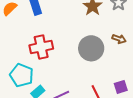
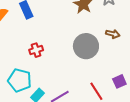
red cross: (41, 47) -> (36, 50), size x0.6

